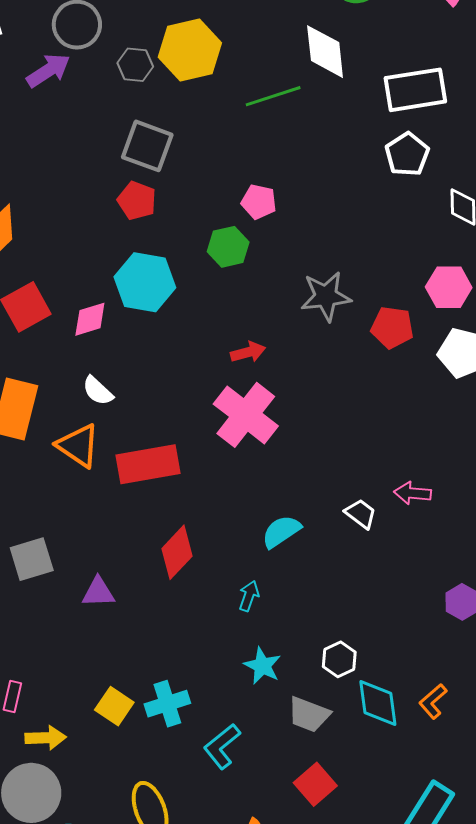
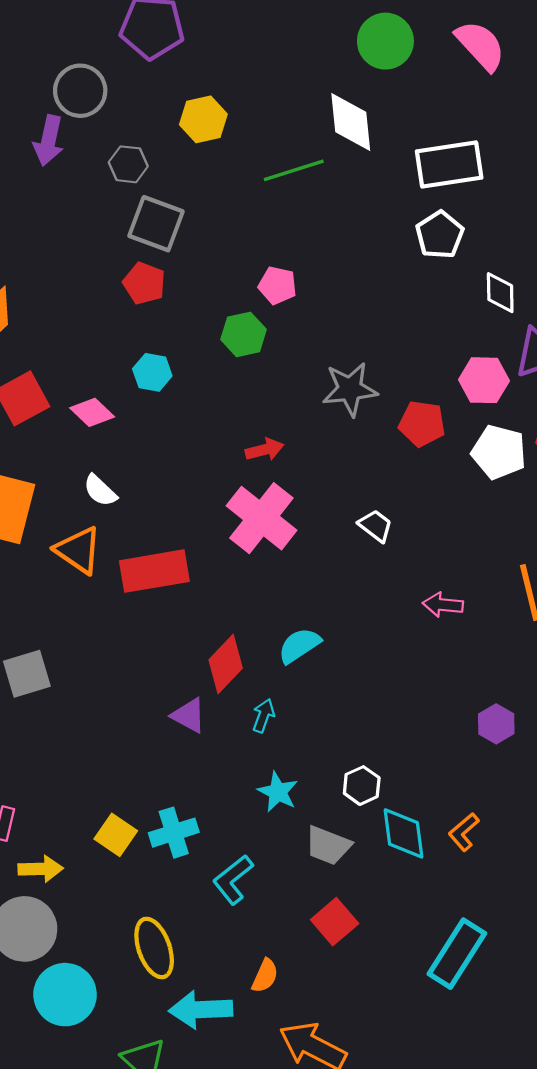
yellow hexagon: (190, 50) -> (203, 119), size x0.7
gray hexagon: (135, 65) -> (128, 164), moved
purple arrow: (48, 70) -> (49, 141), turned 135
cyan hexagon: (145, 282) -> (152, 372), size x0.6
pink diamond: (90, 319) -> (92, 412), turned 60
white trapezoid: (361, 514) -> (376, 526), moved
red diamond: (177, 552) -> (226, 664), moved
purple triangle: (98, 592) -> (189, 715), moved, turned 30

